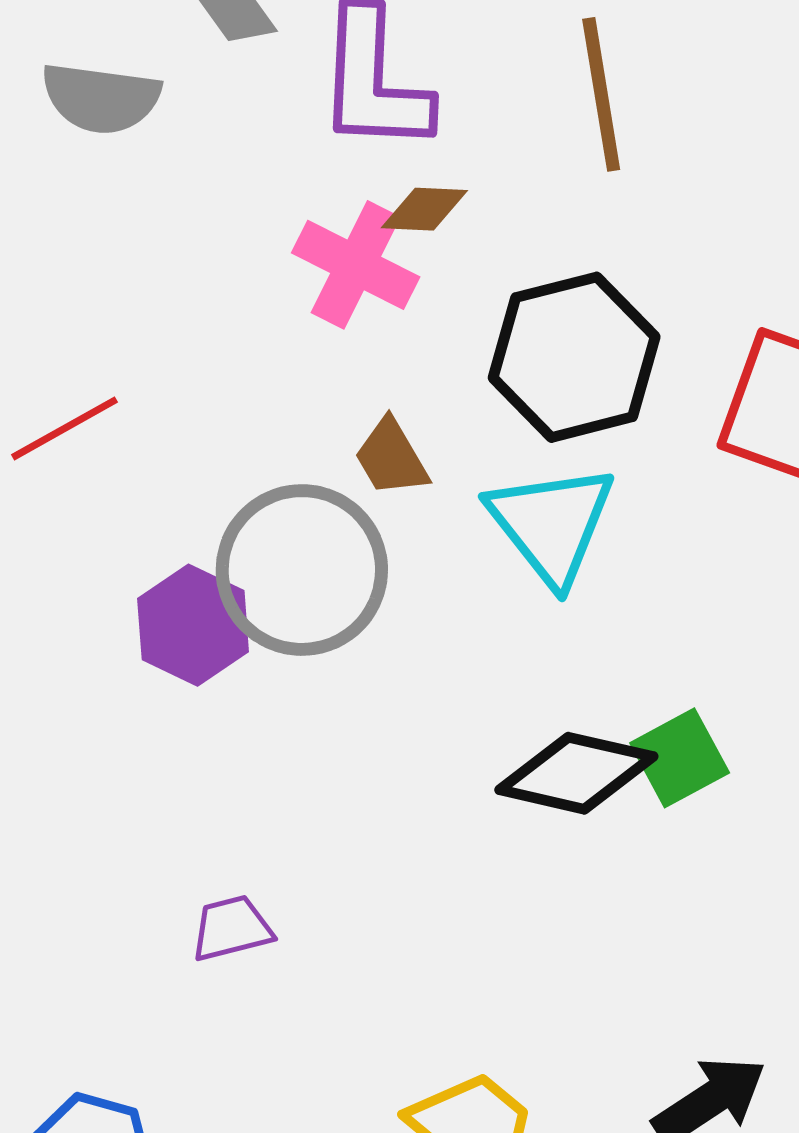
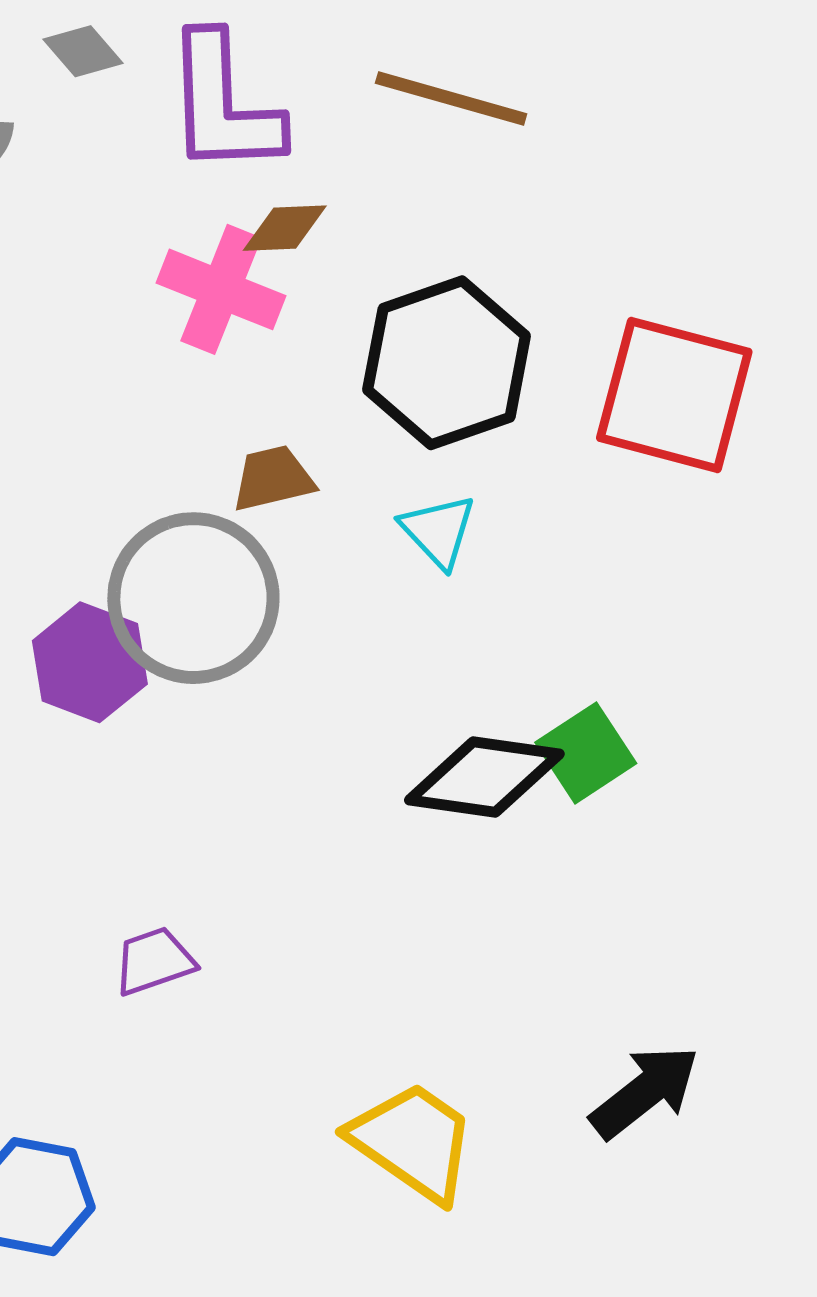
brown line: (601, 94) -> (451, 99), turned -60
brown trapezoid: (391, 458) -> (273, 478), turned 112
cyan triangle: (551, 524) -> (438, 531), size x0.6

